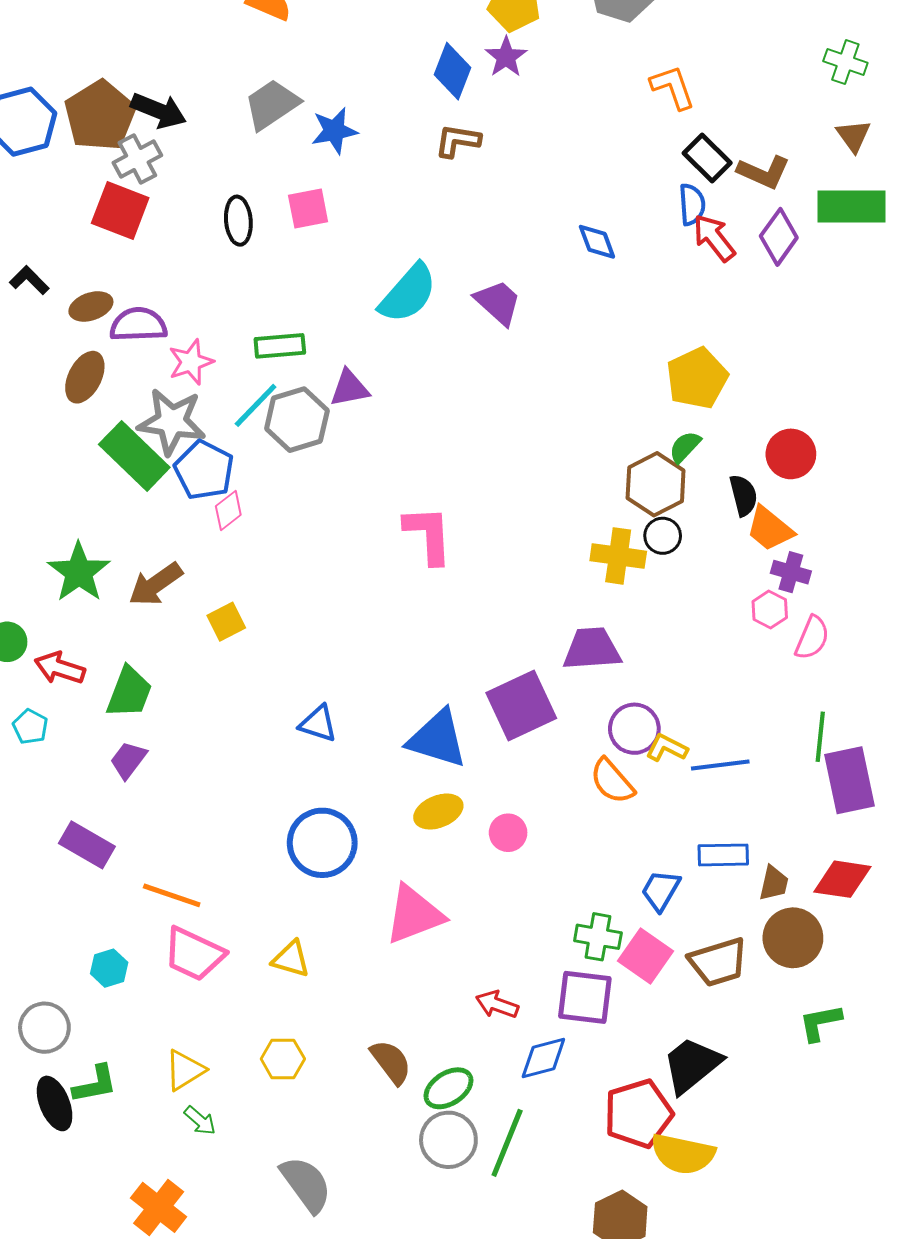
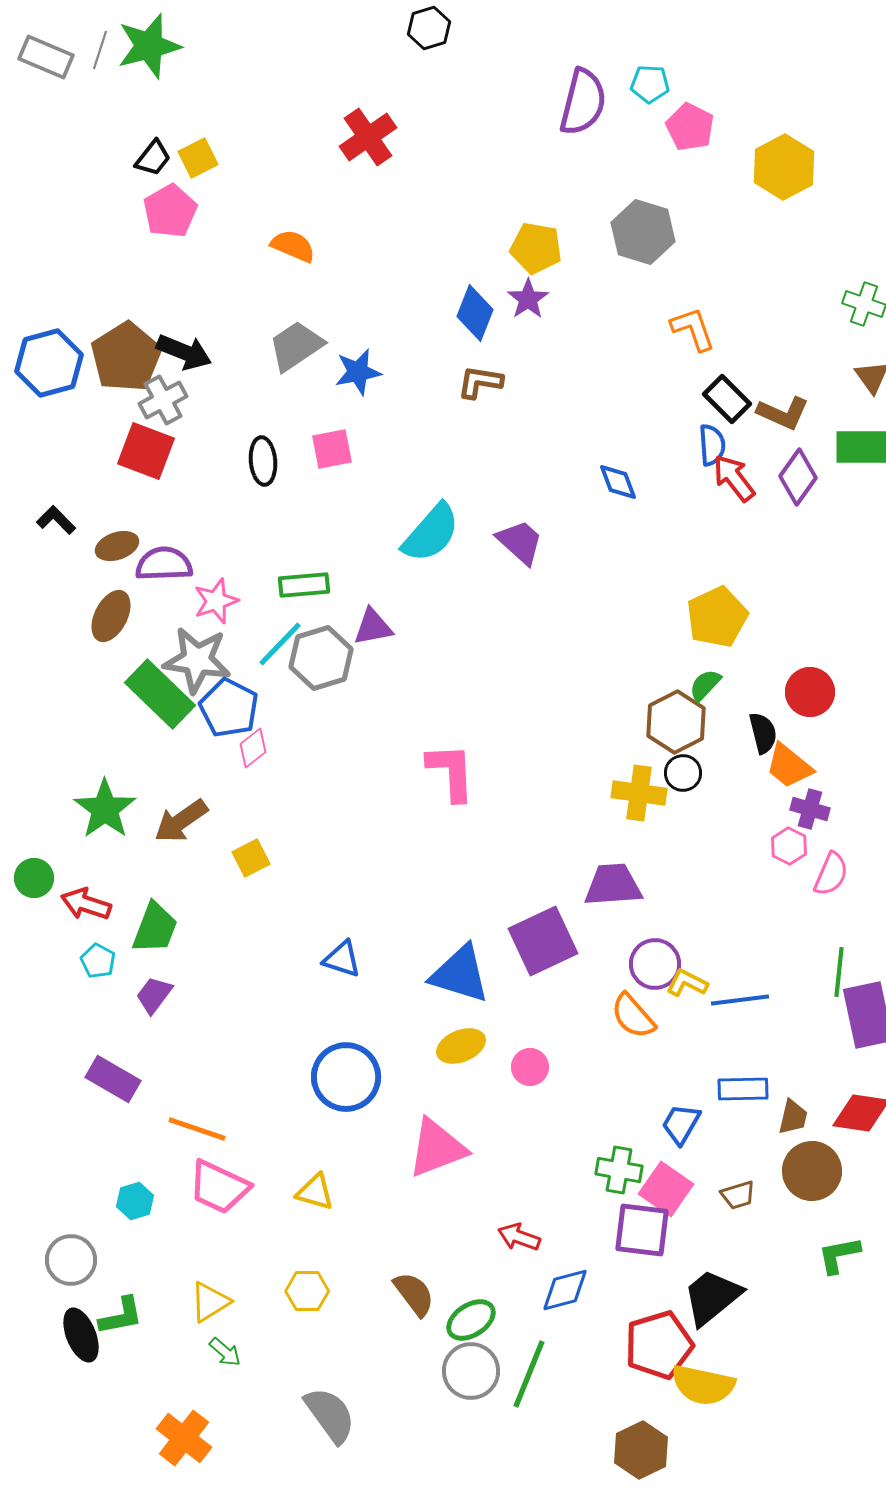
cyan pentagon: (30, 727) -> (98, 961), moved
brown trapezoid: (718, 962) -> (738, 1195), size x0.6
purple square: (585, 997) -> (642, 1230), moved

